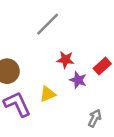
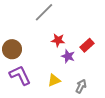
yellow triangle: (48, 94) -> (54, 80), moved

